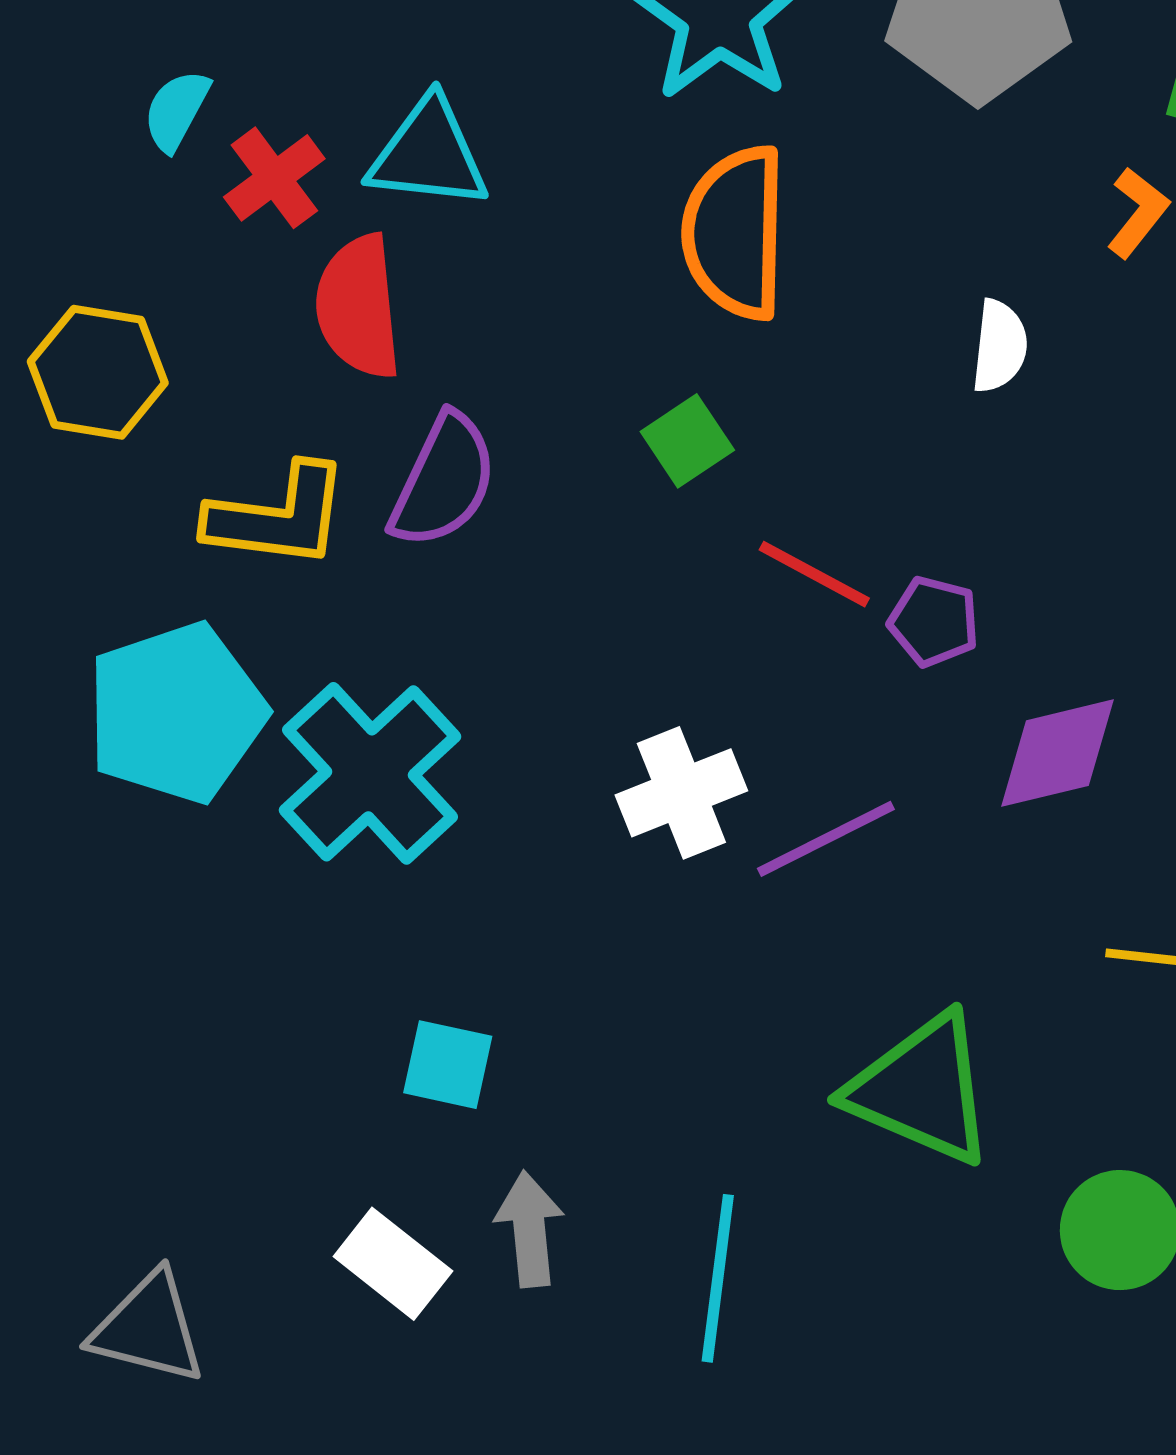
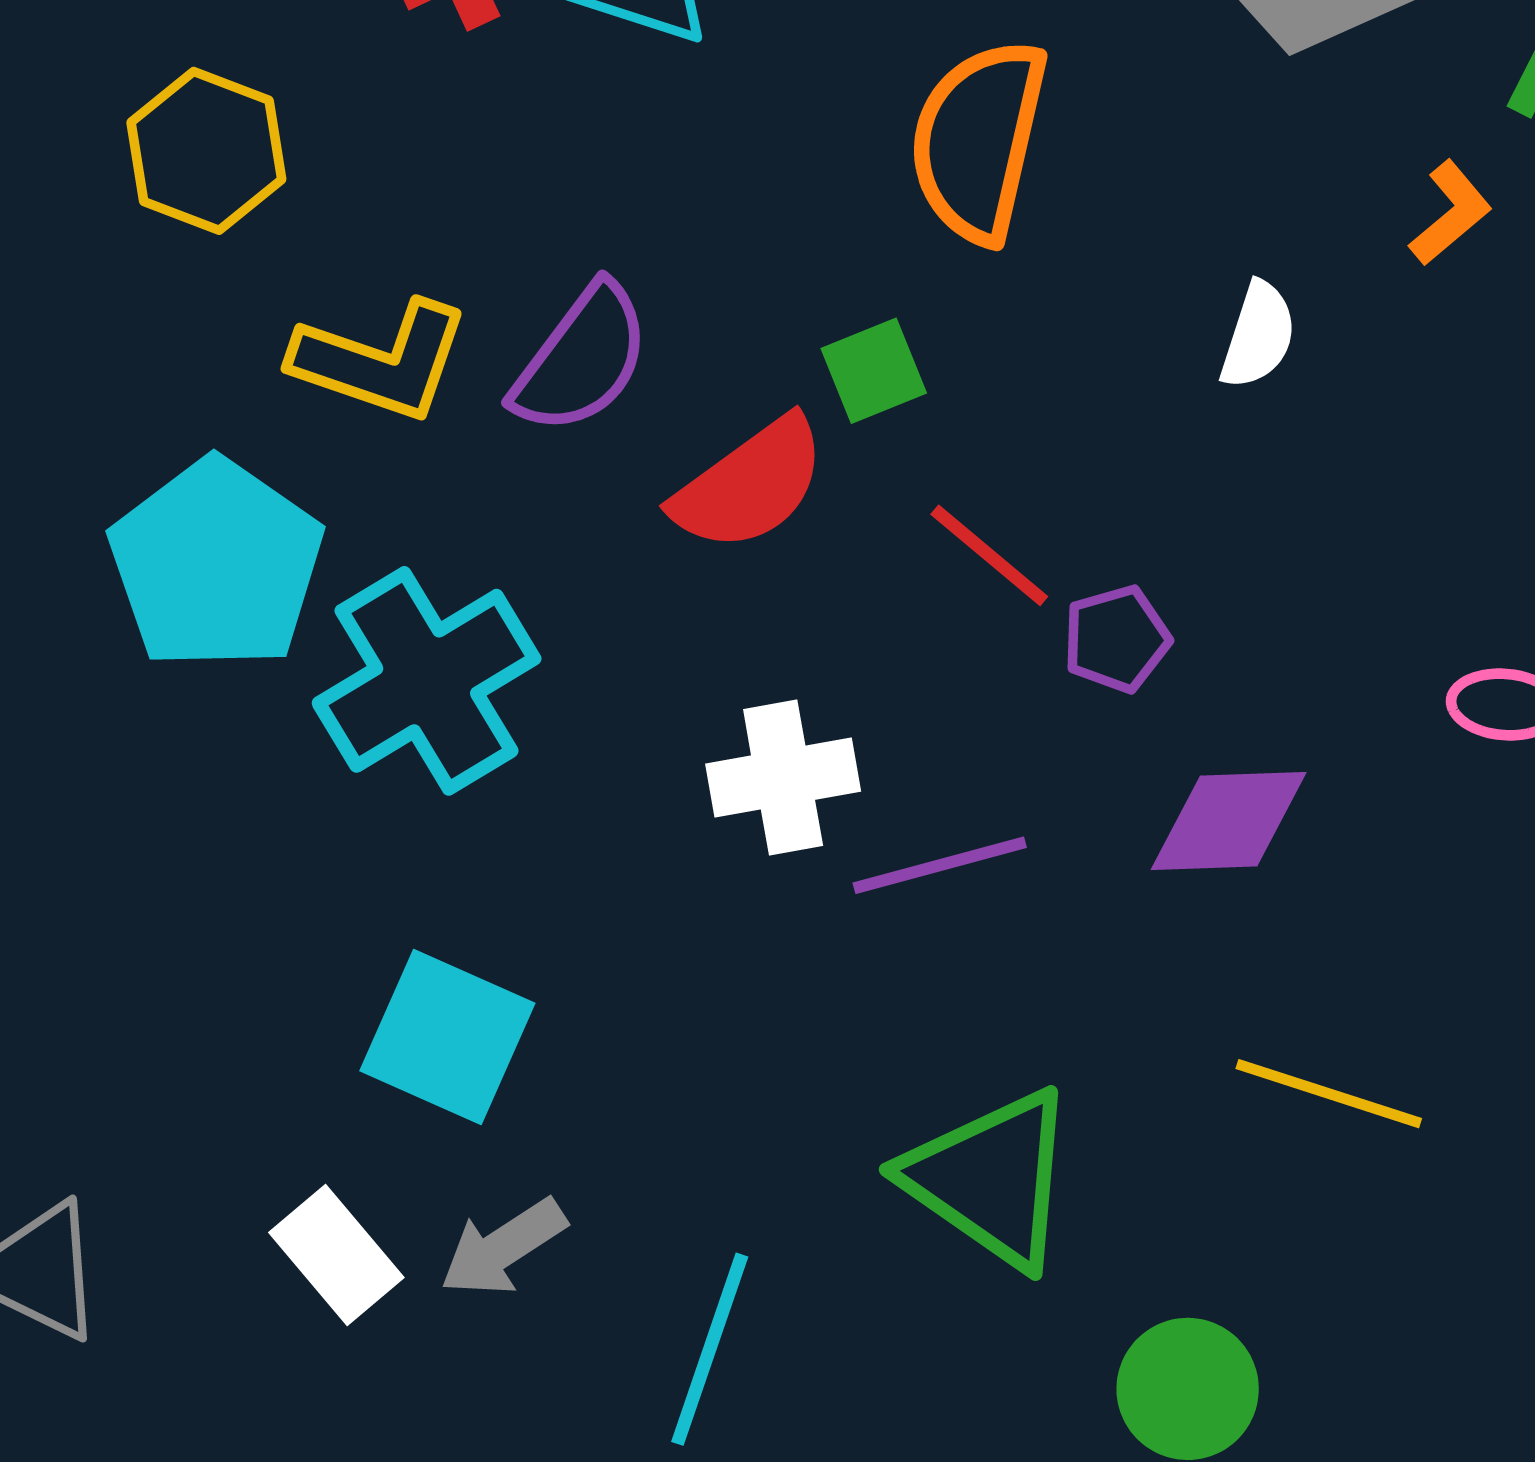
red semicircle: (358, 307) -> (750, 485), moved, turned -132
purple pentagon: (934, 621) -> (1117, 639), turned 30
cyan pentagon: (176, 713) -> (216, 564), turned -30
cyan square: (448, 1065) -> (447, 1037), size x1.5
gray arrow: (530, 1229) -> (503, 1247), turned -129

